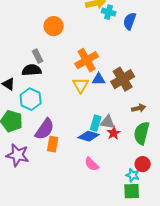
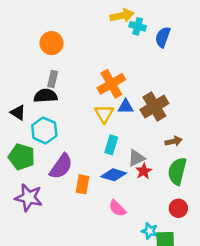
orange circle: (54, 26) -> (51, 43), moved
gray rectangle: (38, 56) -> (53, 79), turned 40
gray triangle: (108, 122) -> (136, 158), turned -35
cyan rectangle: (96, 123) -> (111, 145), moved
orange rectangle: (53, 144) -> (83, 184), moved
cyan star: (133, 175) -> (150, 231), moved

